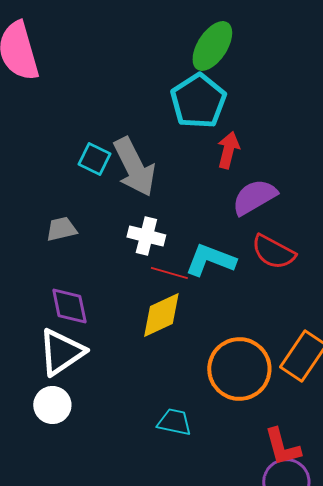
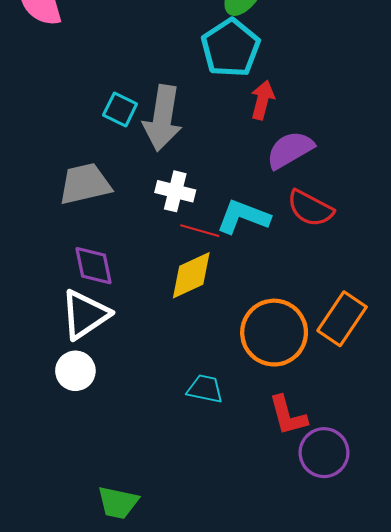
gray arrow: (134, 167) -> (163, 118), turned 36
gray trapezoid: (61, 229) -> (85, 184), size x1.6
red L-shape: (282, 447) -> (288, 415), moved

